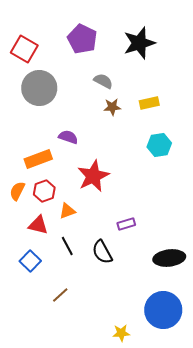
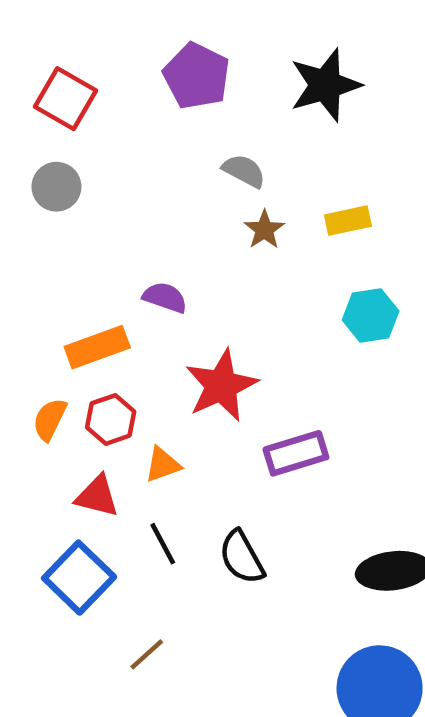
gray circle: (39, 88) -> (56, 187), moved, size x0.6
brown star: (112, 107) -> (264, 230), turned -30
purple rectangle: (126, 224) -> (296, 453), moved, size x1.5
blue square: (30, 261) -> (79, 578), size x1.4

